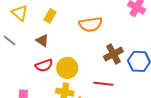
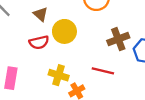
yellow circle: (67, 68) -> (64, 31), moved

